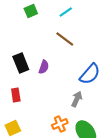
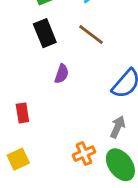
black rectangle: (21, 63) -> (45, 33), moved
gray arrow: (77, 99) -> (118, 127), moved

